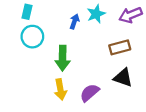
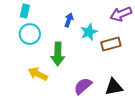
cyan star: (96, 14) -> (89, 32), moved
black triangle: (123, 78) -> (114, 87), moved, turned -30
yellow arrow: (60, 89) -> (38, 74), moved, turned 126

